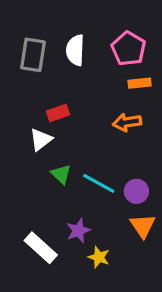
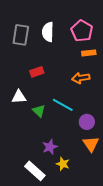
white triangle: (41, 140) -> (19, 97), moved, turned 35
cyan line: (99, 183) -> (63, 105), moved
white rectangle: (41, 248) -> (35, 171), moved

